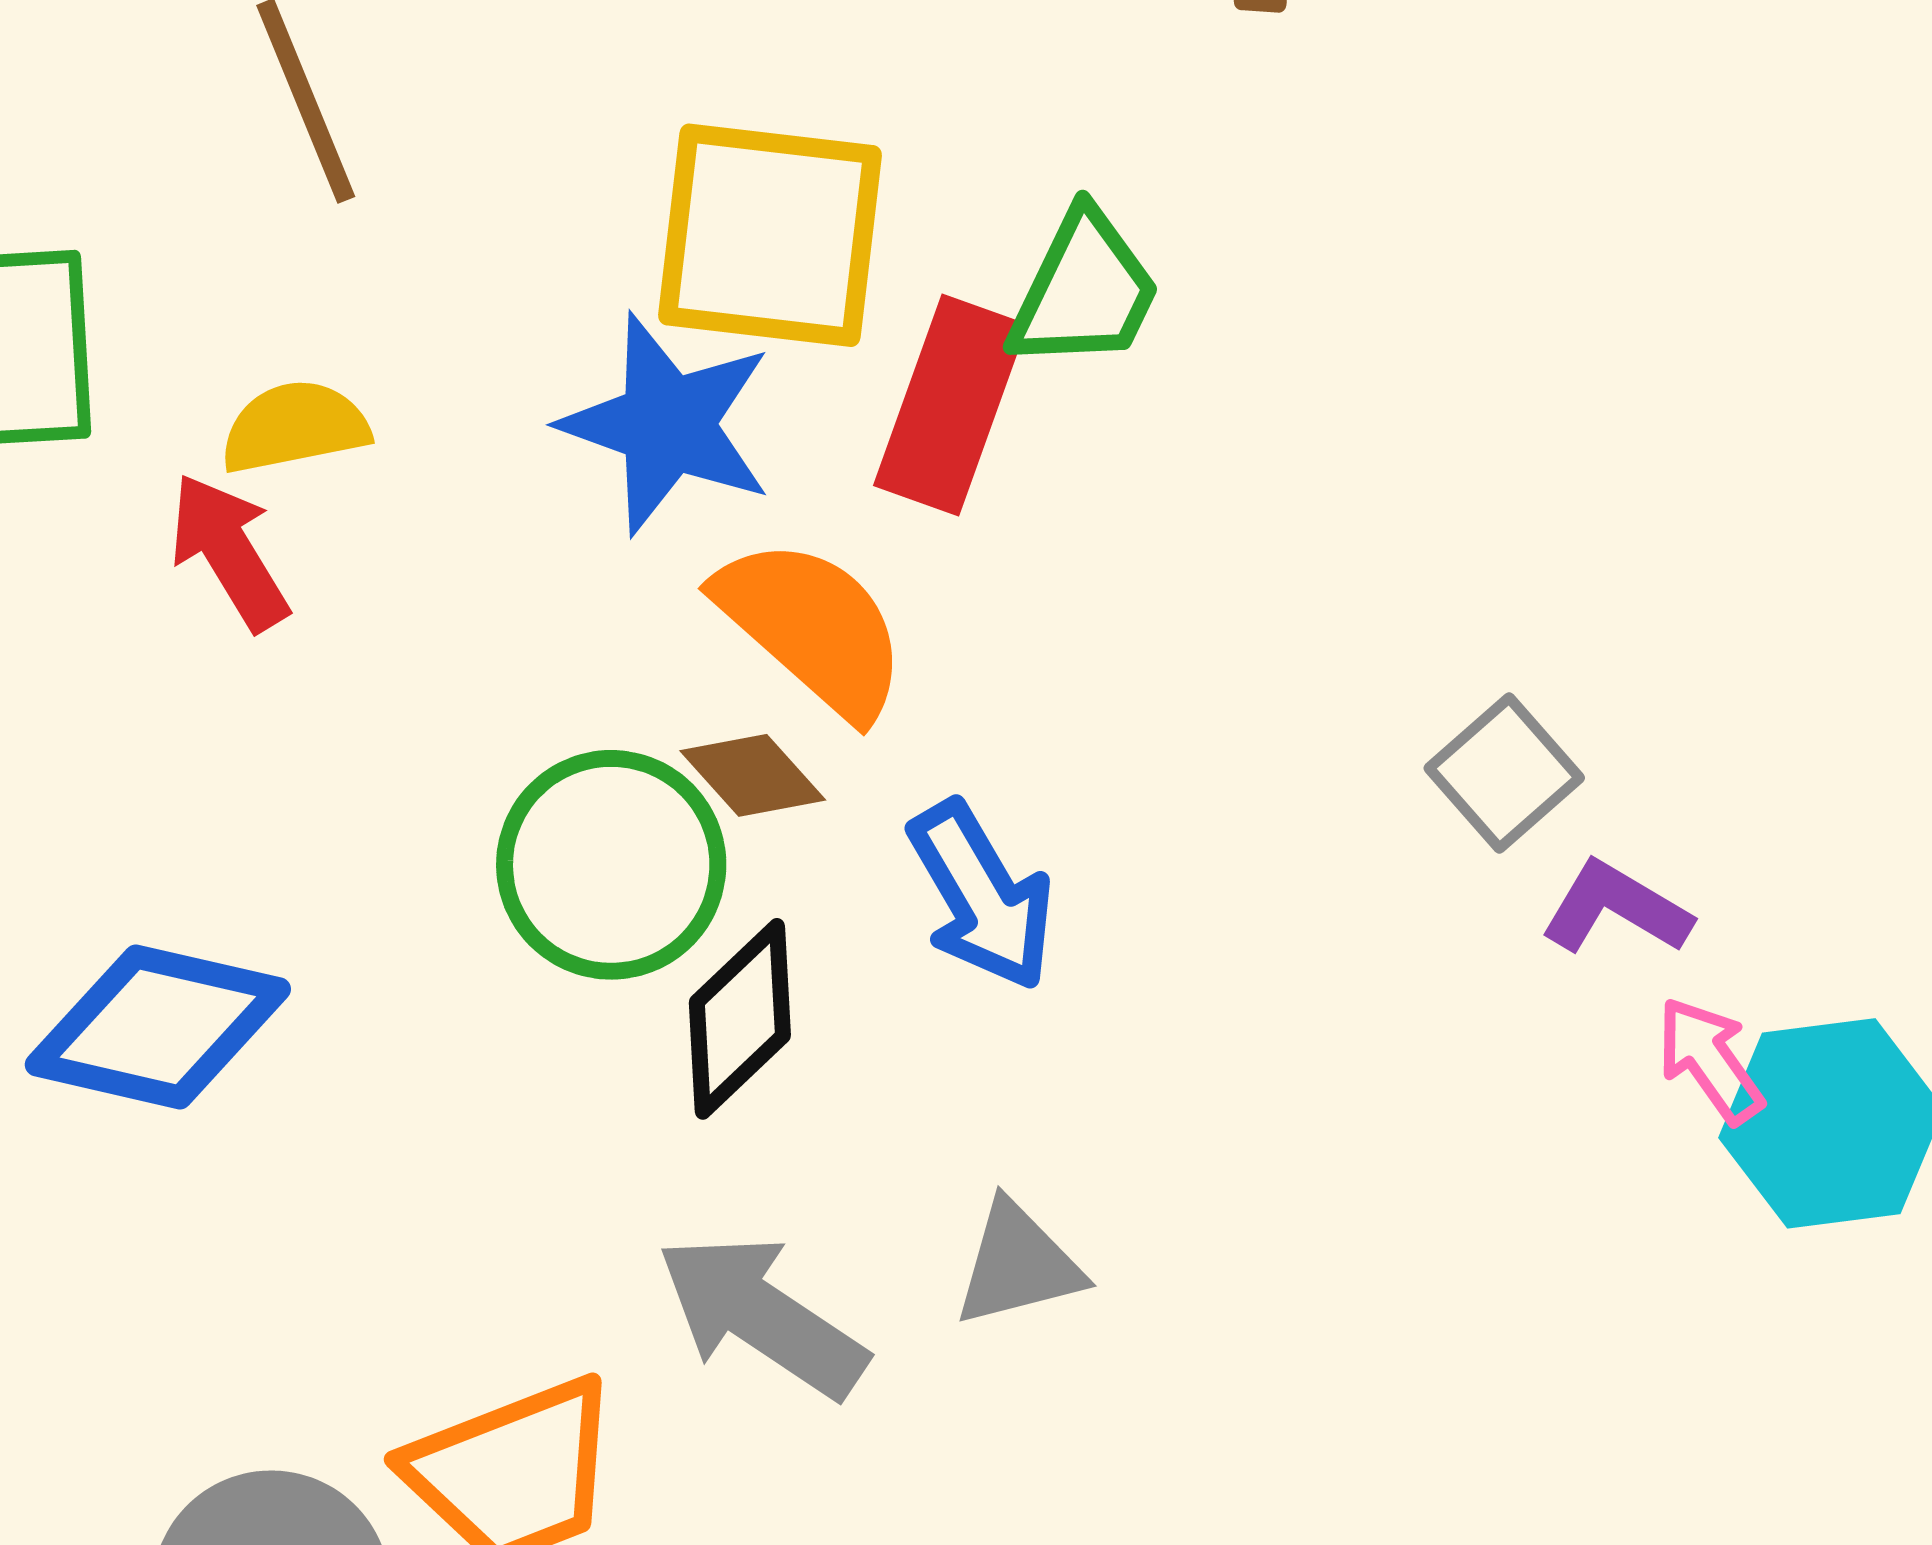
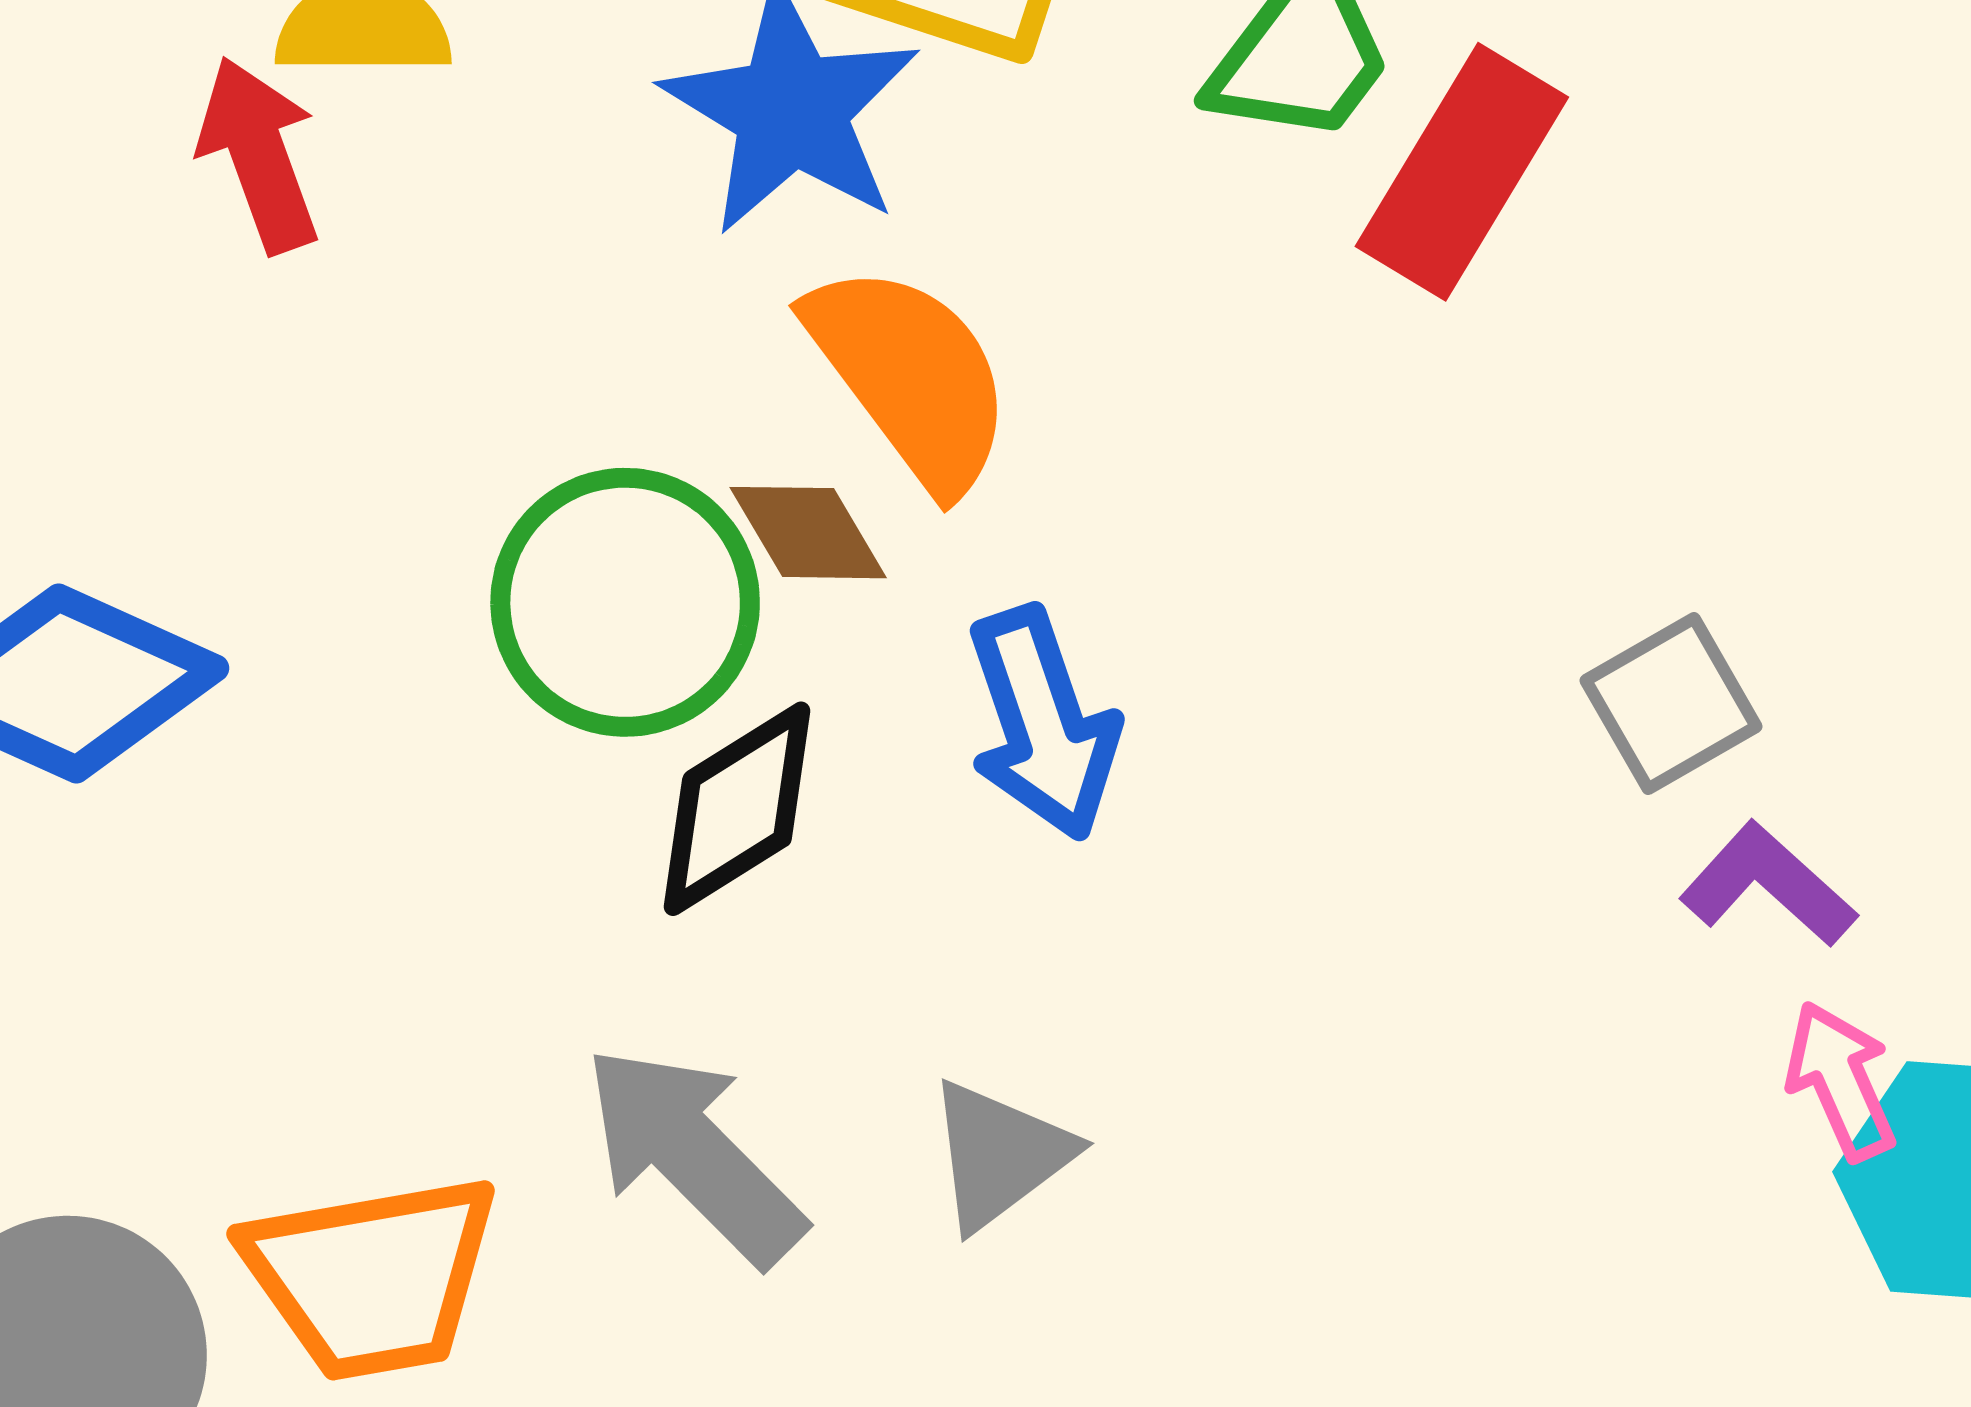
red rectangle: (950, 405) -> (1462, 172), moved
gray triangle: (1018, 1264) -> (1000, 1155), turned -34

